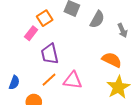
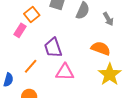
purple trapezoid: (50, 54) -> (53, 48), moved
orange line: (49, 80) -> (31, 66), moved

